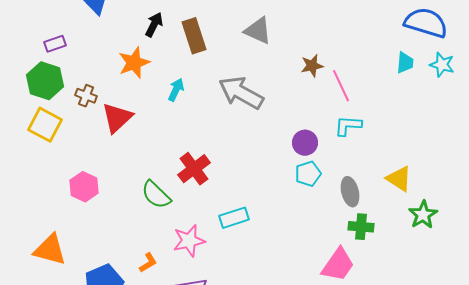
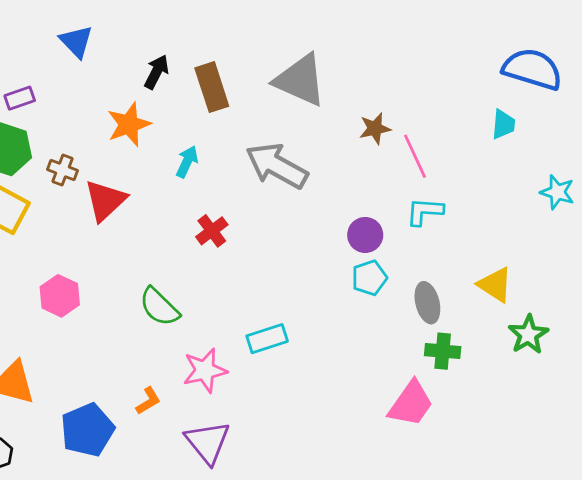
gray triangle: (258, 31) -> (300, 80), size x1.4
cyan star: (442, 65) -> (557, 192), moved
red cross: (194, 169) -> (212, 231), moved, size x0.7

